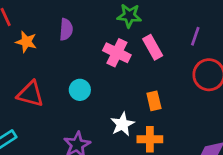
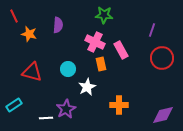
pink rectangle: (153, 47) -> (121, 50), moved
orange rectangle: (154, 101) -> (101, 64), moved
white star: (122, 124) -> (87, 87), moved

